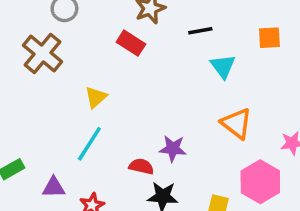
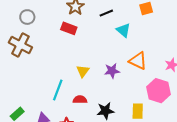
yellow triangle: (96, 97) -> (83, 71), moved
purple star: (173, 149) -> (112, 71), moved
red semicircle: (141, 166) -> (80, 100), moved

